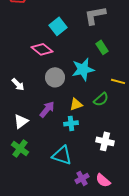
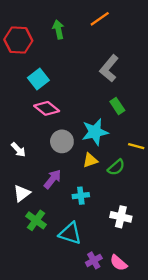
gray L-shape: (95, 15) -> (109, 68), turned -40
cyan square: (58, 26) -> (38, 79), moved
yellow triangle: (76, 104) -> (90, 160), moved
green cross: (20, 148) -> (36, 220), moved

